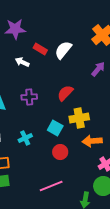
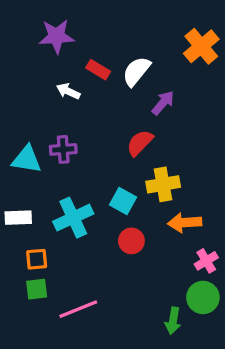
purple arrow: (98, 69) -> (163, 103), moved
purple cross: (29, 97) -> (63, 149), moved
cyan cross: (25, 138) -> (73, 218), size x1.6
pink line: (51, 186) -> (78, 309), moved

